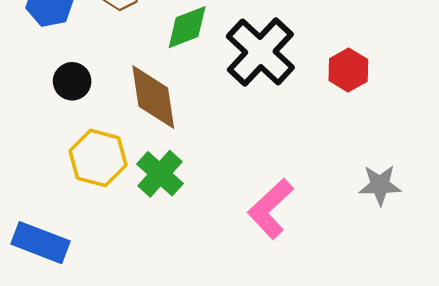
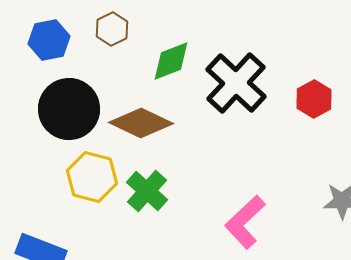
black circle: (72, 81) -> (69, 109), size x1.8
brown diamond: (153, 97) -> (141, 123), turned -56

